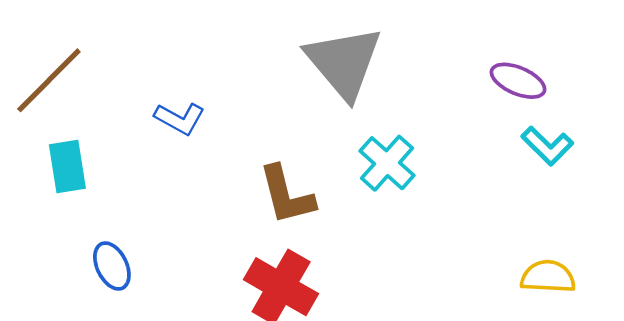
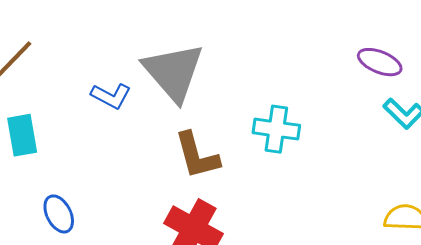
gray triangle: (344, 62) -> (173, 72), moved
cyan cross: (387, 163) -> (276, 129), turned -33

